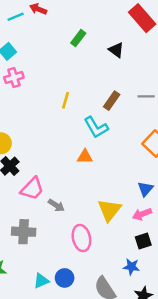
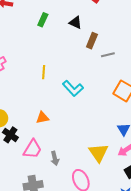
brown rectangle: (112, 101) -> (92, 41), moved
orange triangle: (85, 157) -> (42, 118), moved
gray arrow: (56, 205) -> (55, 158), turned 56

